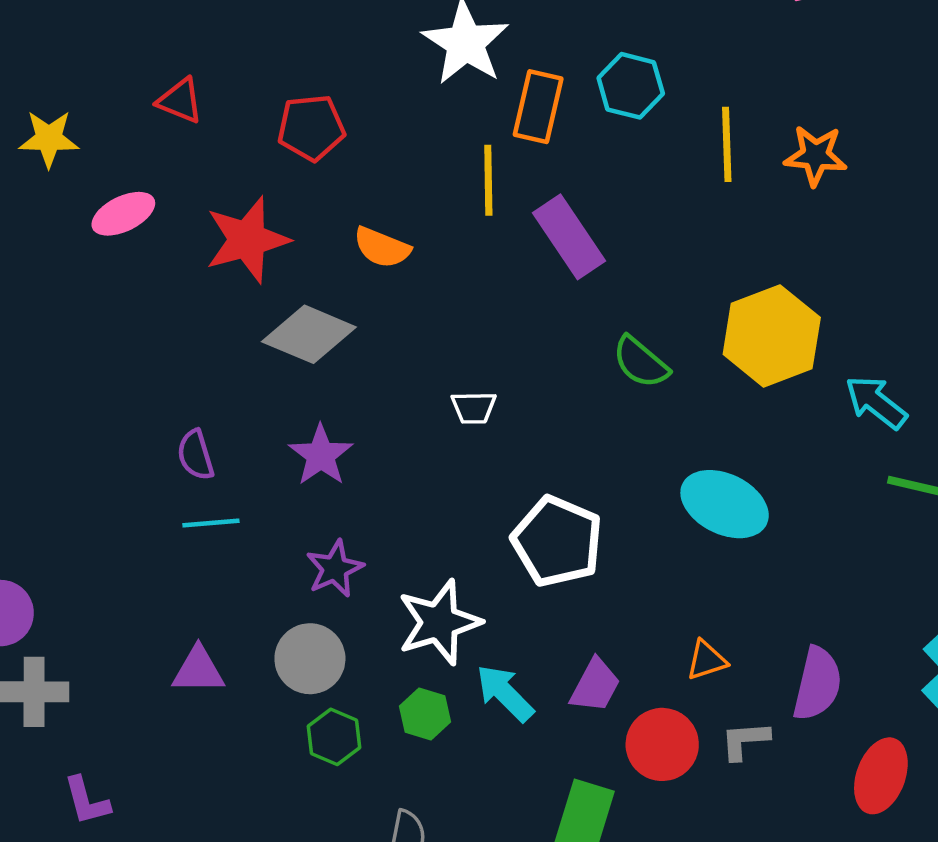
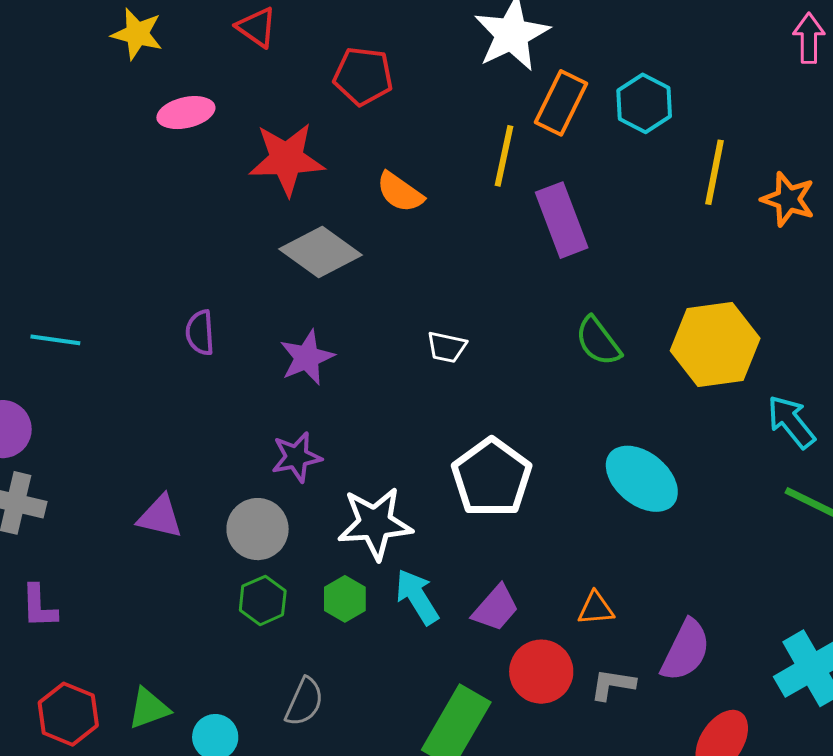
cyan line: (211, 523) -> (55, 340), moved

